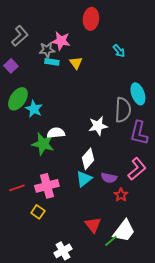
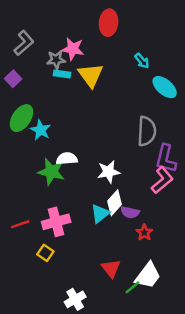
yellow triangle: (76, 63) -> (91, 75), size x1.6
cyan ellipse: (138, 94) -> (165, 87), moved, turned -30
white star: (98, 126) -> (109, 172), moved
white diamond: (88, 159) -> (114, 203), moved
pink L-shape: (137, 169) -> (162, 180), moved

